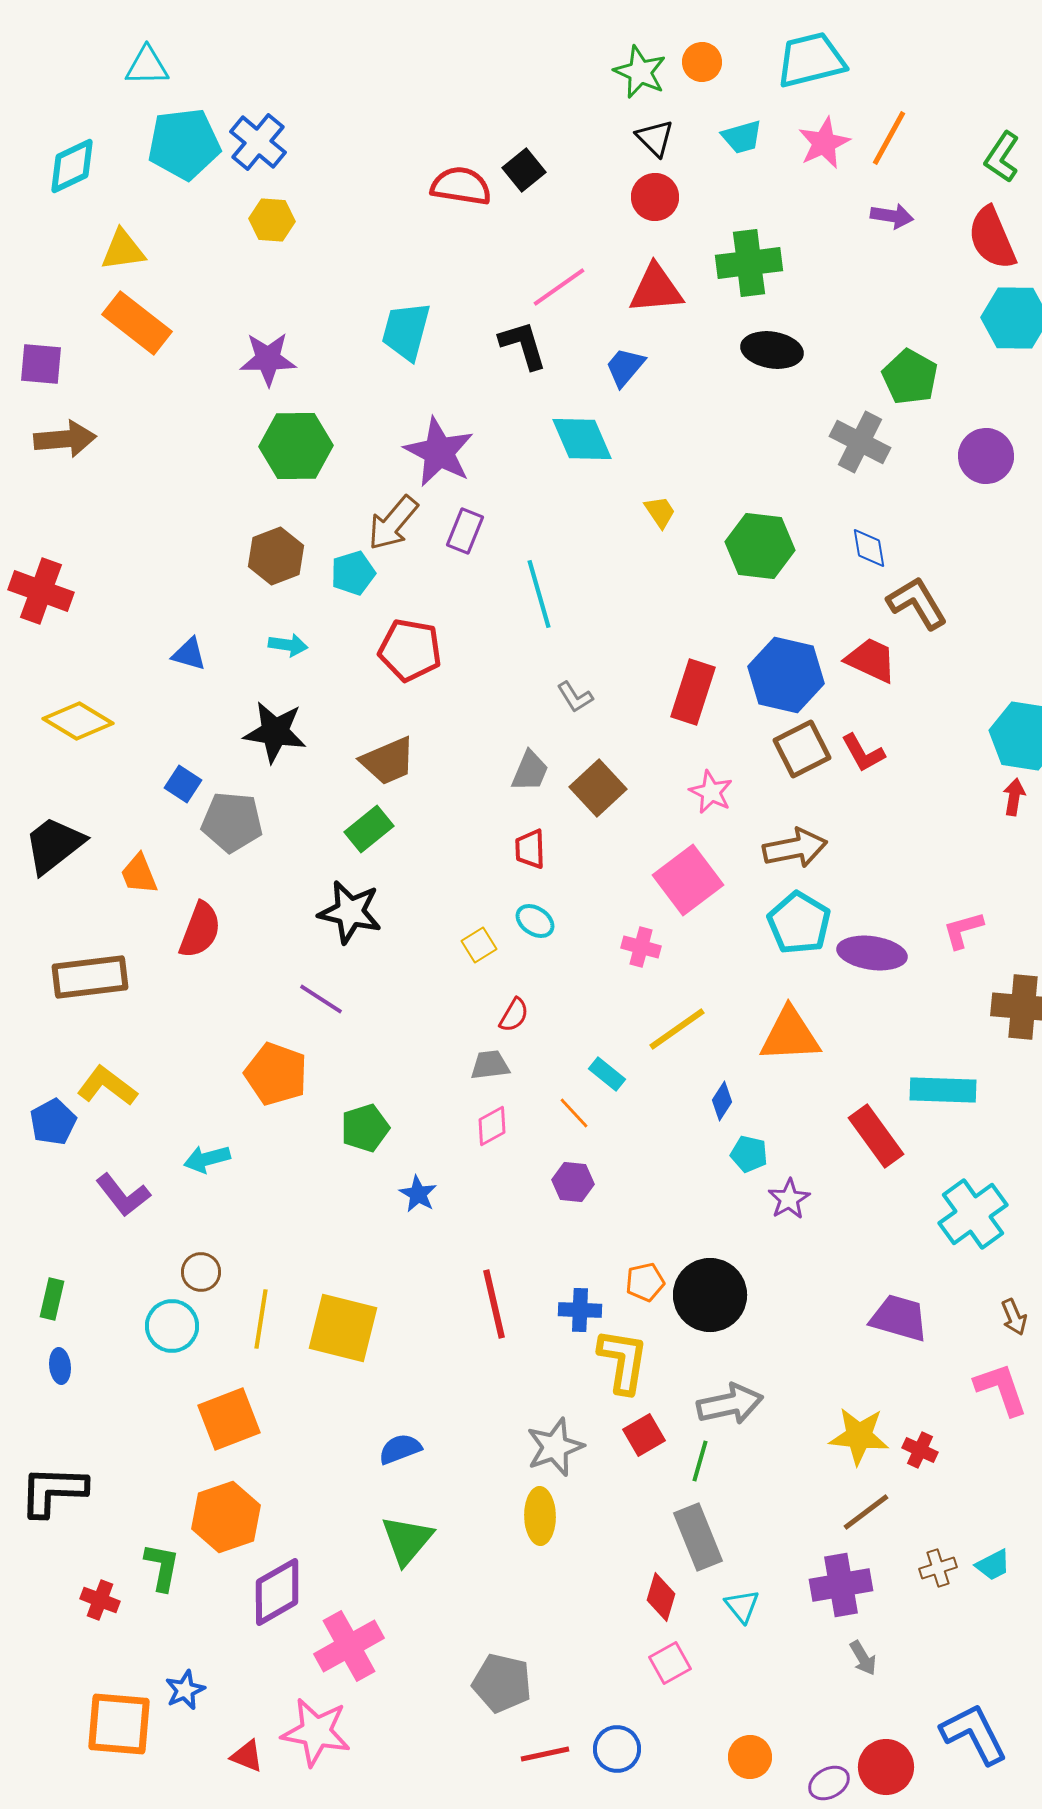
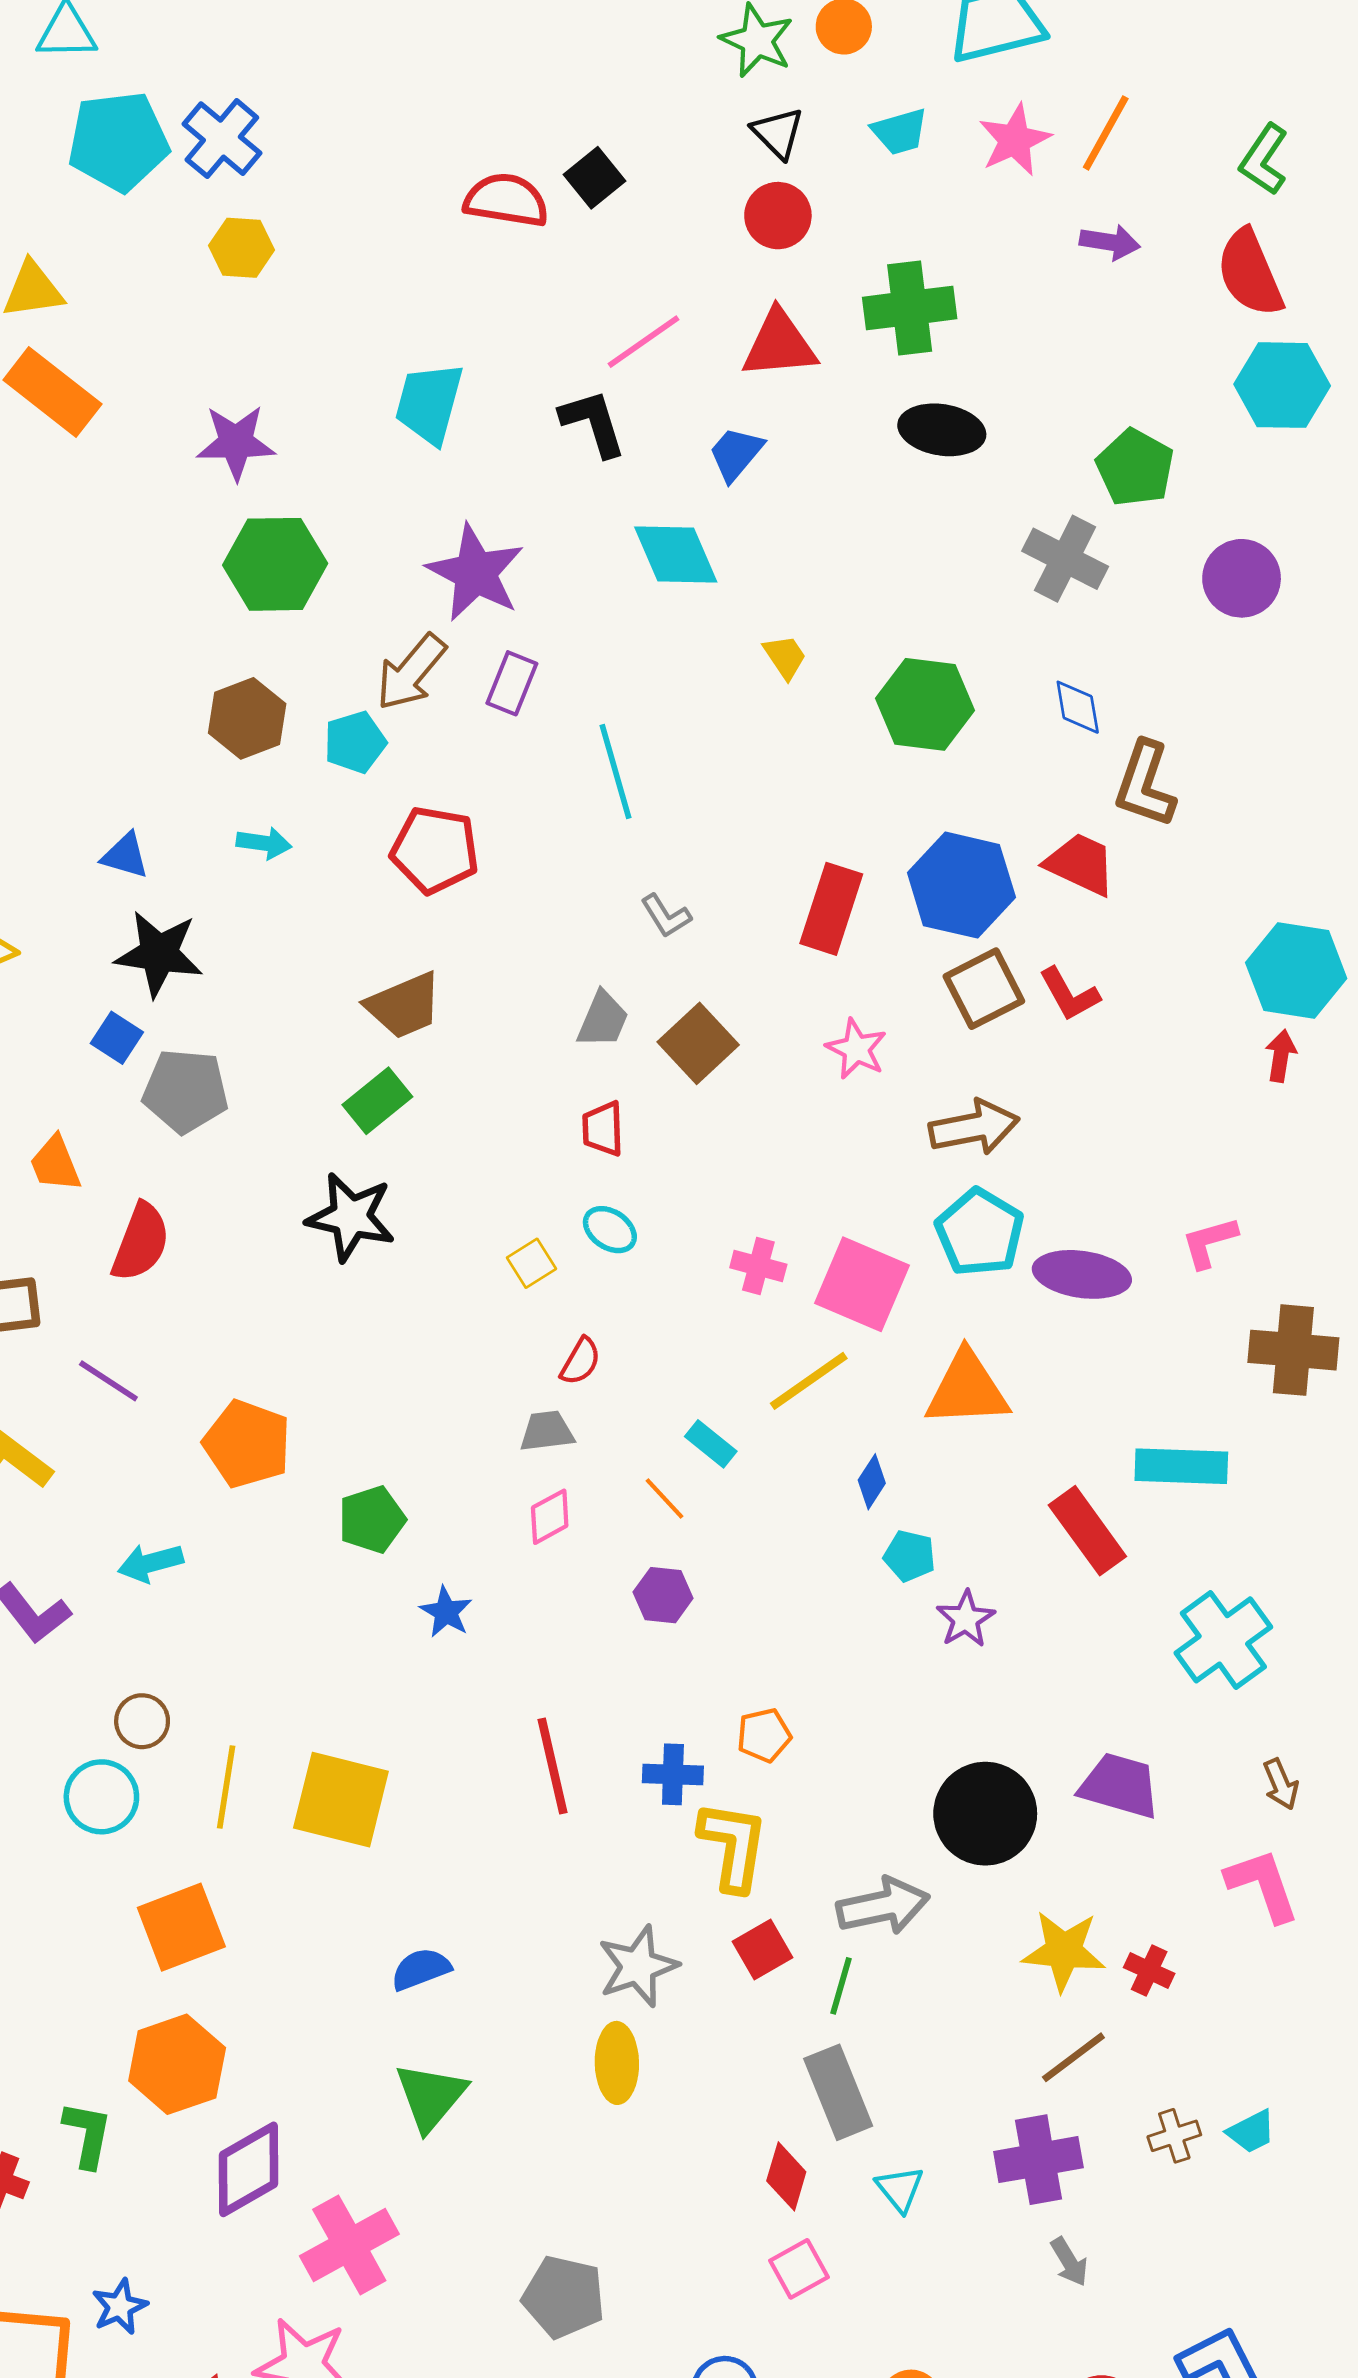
brown L-shape: (917, 603) -> (1145, 784), turned -130
black star: (275, 732) -> (159, 954), moved
pink square: (688, 880) -> (862, 1284), moved, turned -30
purple line: (321, 999) -> (108, 1381), moved
black circle: (710, 1295) -> (985, 1814), moved

